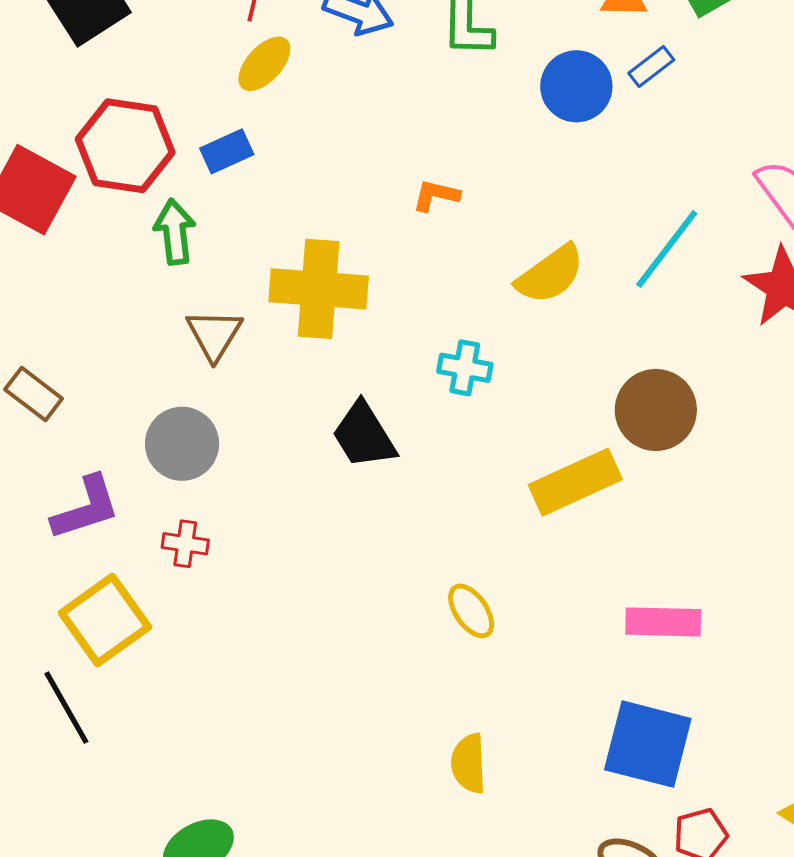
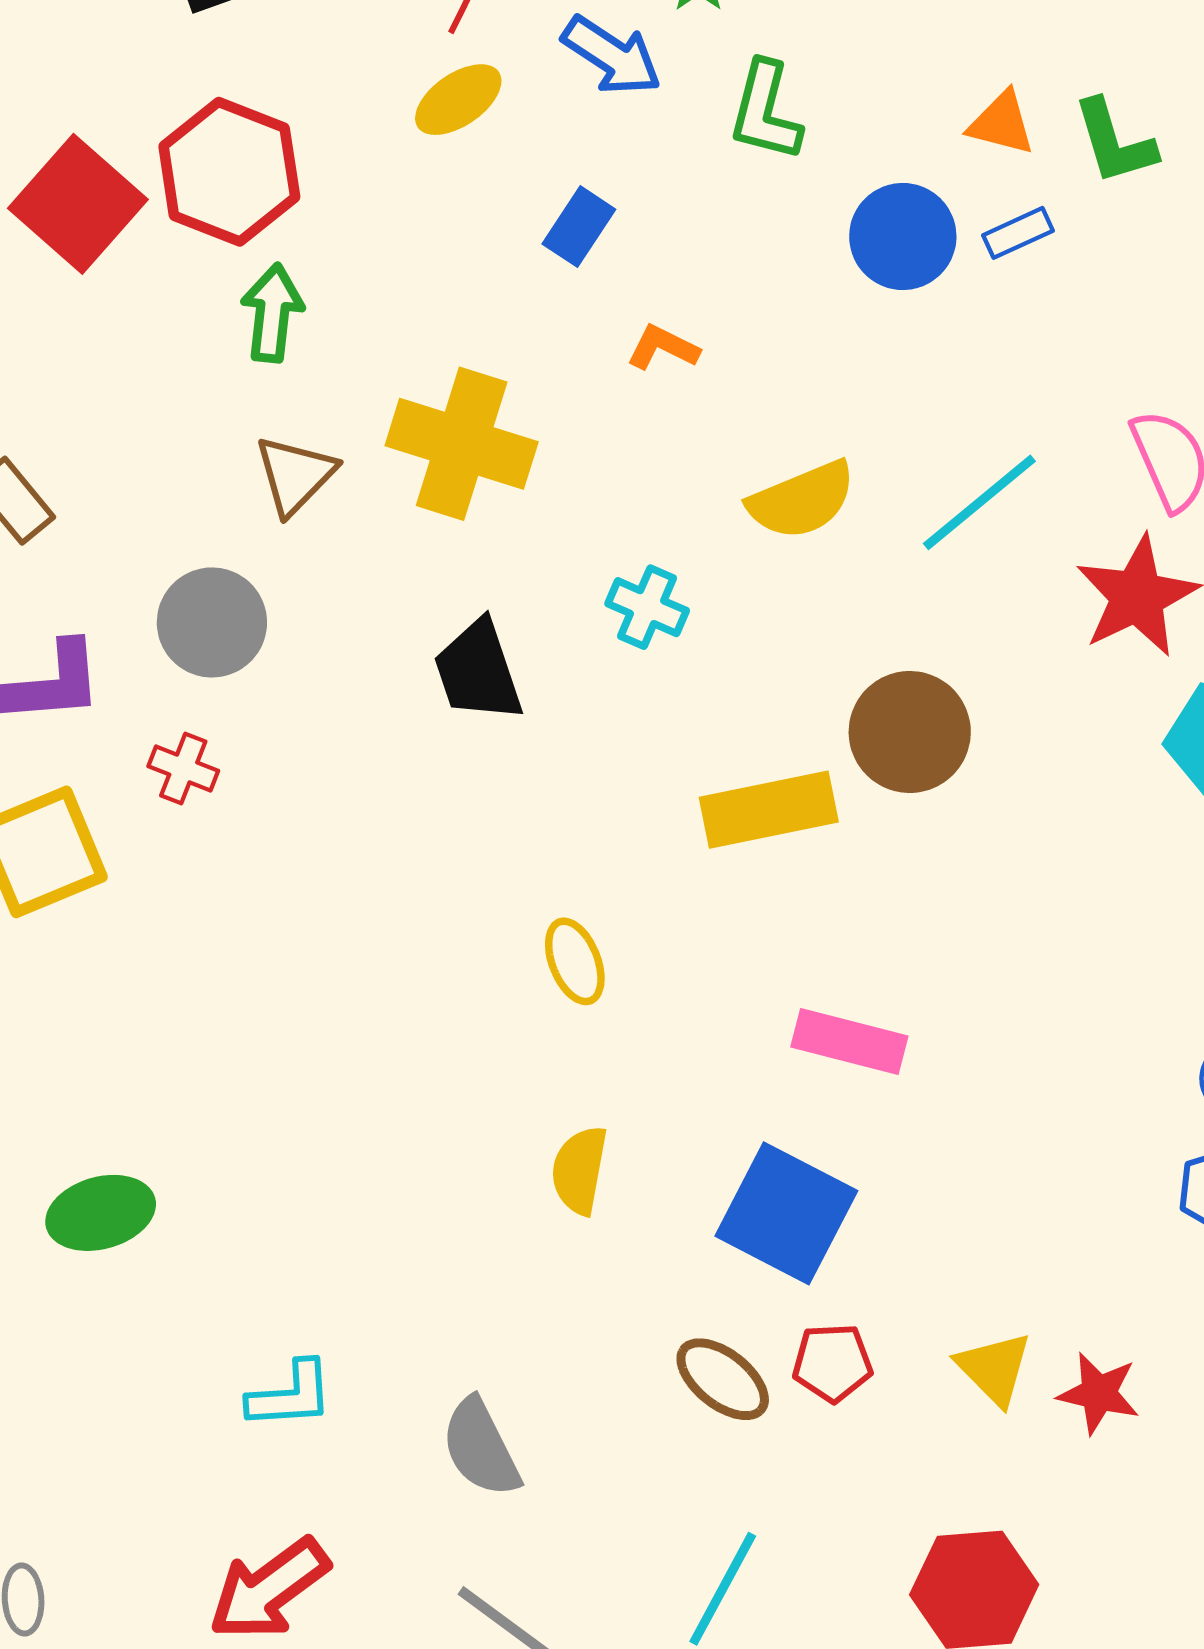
blue rectangle: (227, 151) -> (579, 227), moved, turned -45
yellow semicircle: (469, 763) -> (579, 1170), moved

